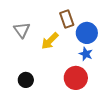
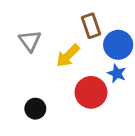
red circle: (76, 78) -> (91, 92), moved

